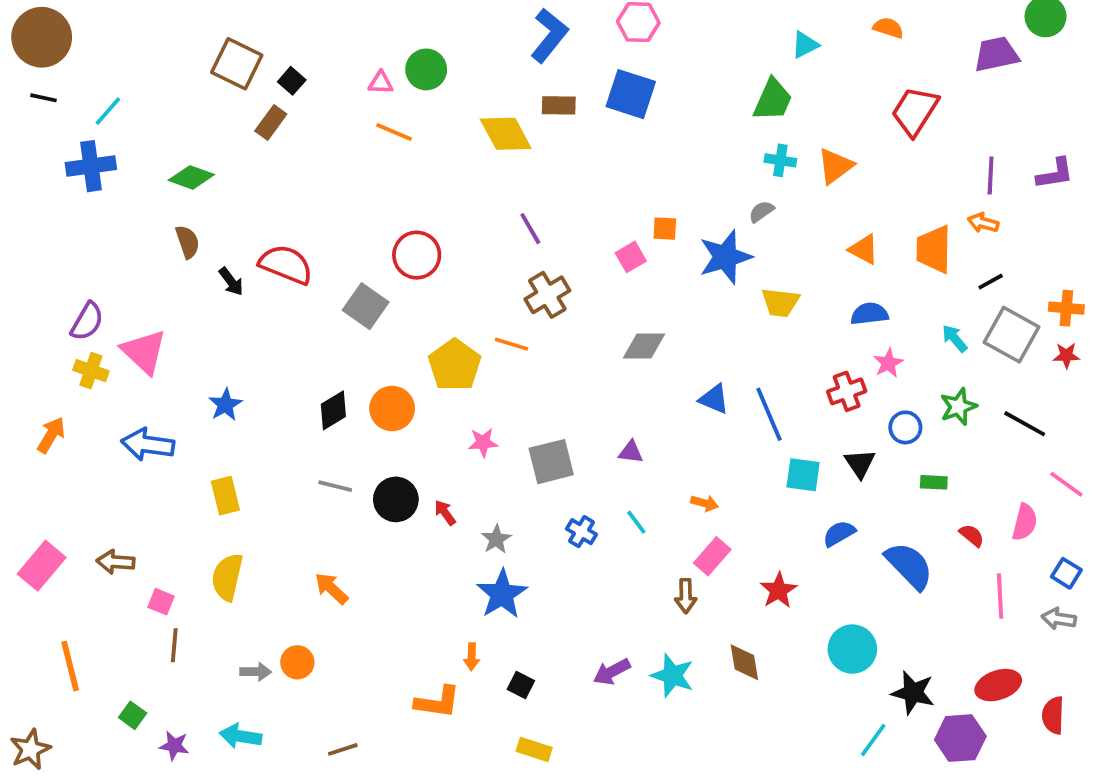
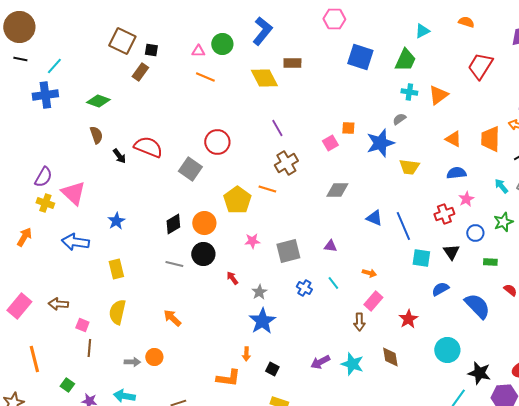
blue L-shape: (549, 35) -> (262, 31), moved
black square: (292, 81) -> (151, 50), turned -32
blue square: (631, 94) -> (360, 57), moved
black circle: (396, 499) -> (203, 254), moved

